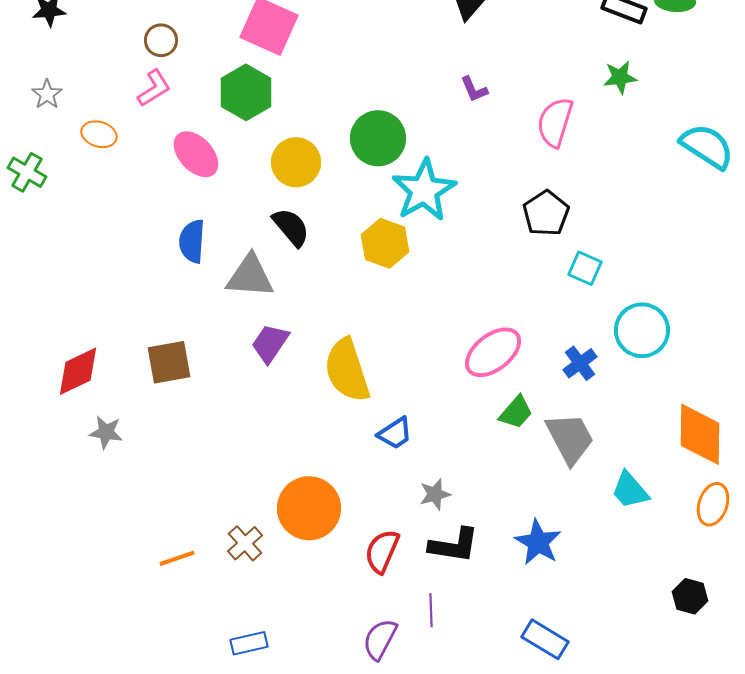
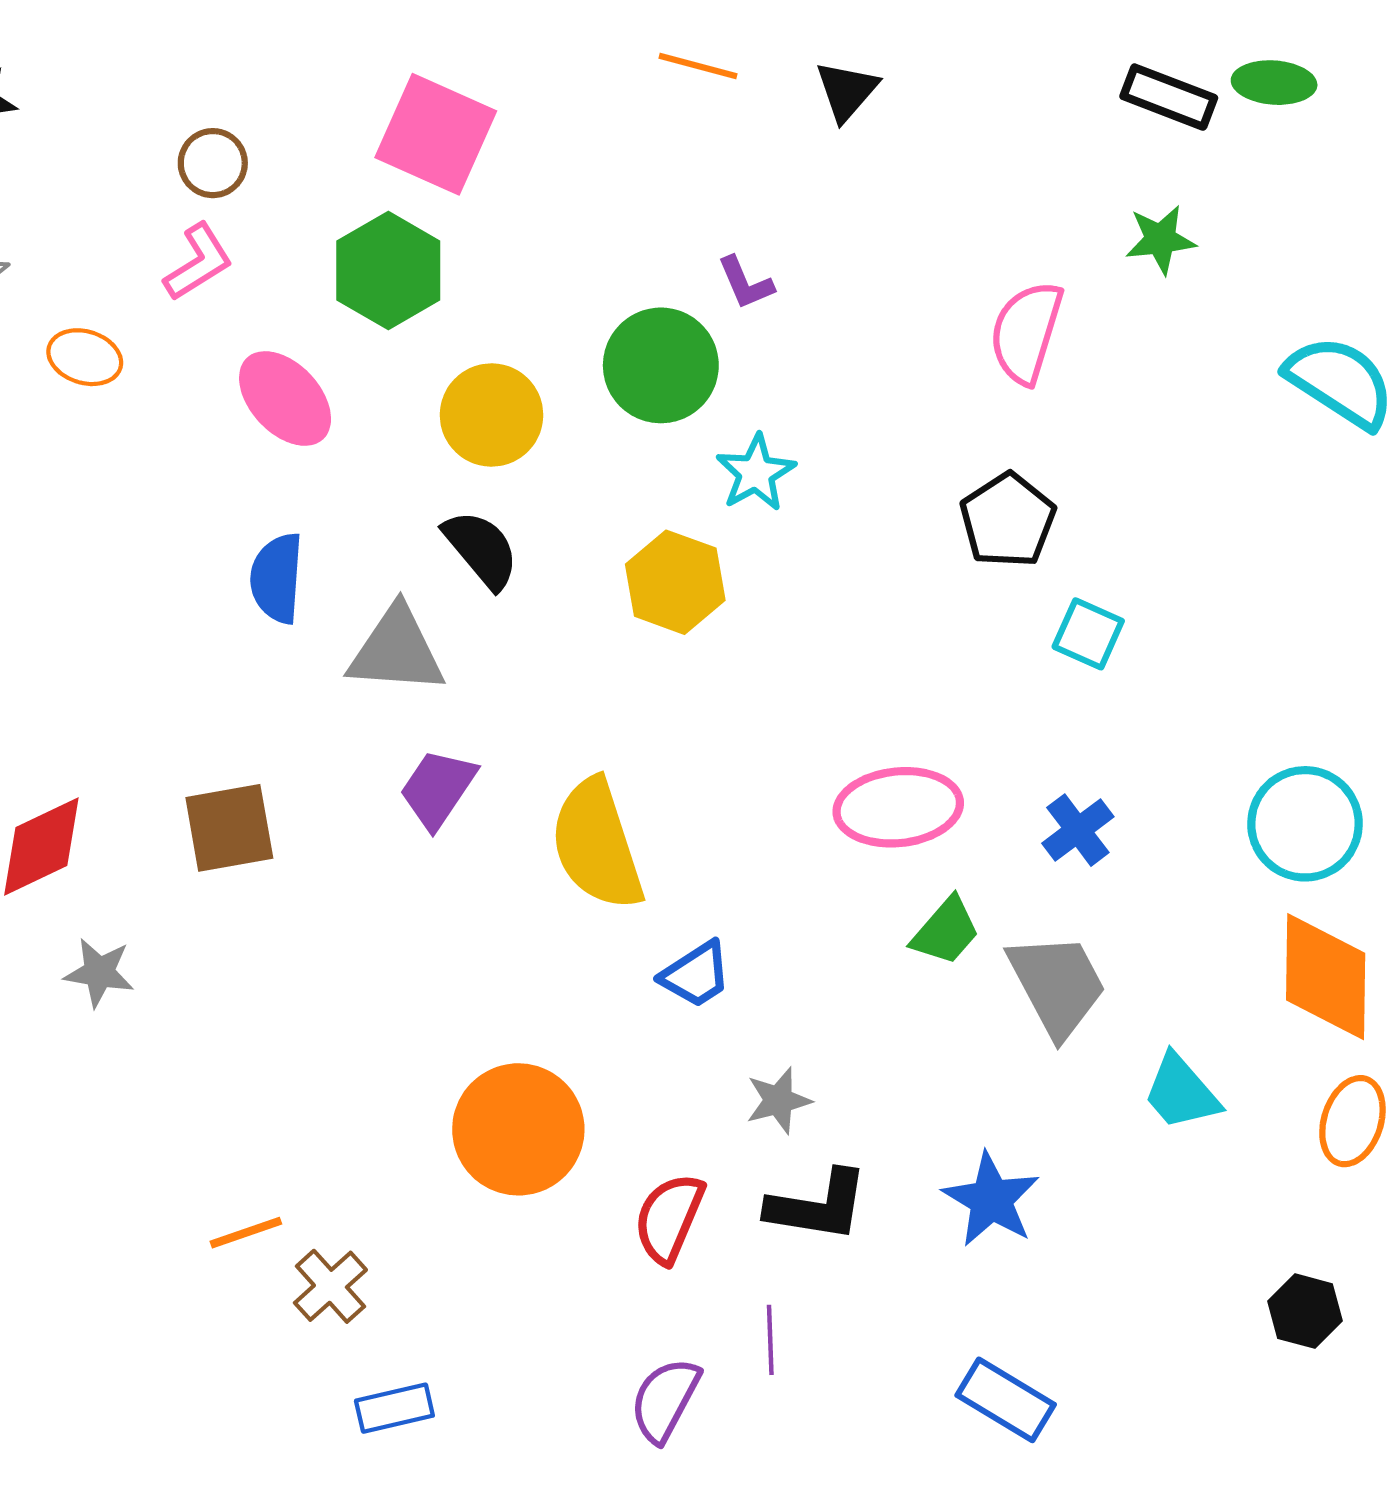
purple L-shape: (474, 89) -> (745, 283), moved
cyan star: (424, 190) -> (756, 473), size x0.6
cyan circle: (642, 330) -> (1305, 824), moved
pink ellipse: (493, 352) -> (898, 807), turned 32
brown cross: (245, 543) -> (330, 1286), moved

